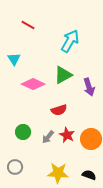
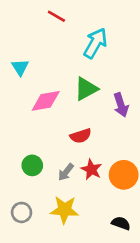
red line: (28, 25) -> (56, 16), moved
pink diamond: (33, 84) -> (46, 101), turned -35
yellow star: (58, 173) -> (65, 210), moved

